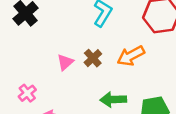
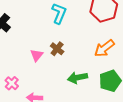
orange arrow: (131, 56) -> (104, 48), moved

